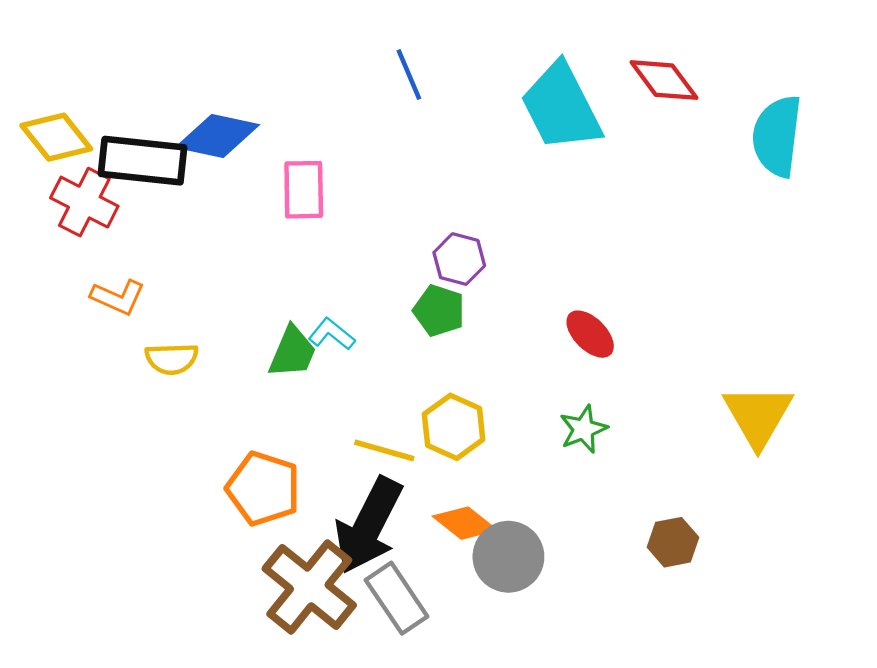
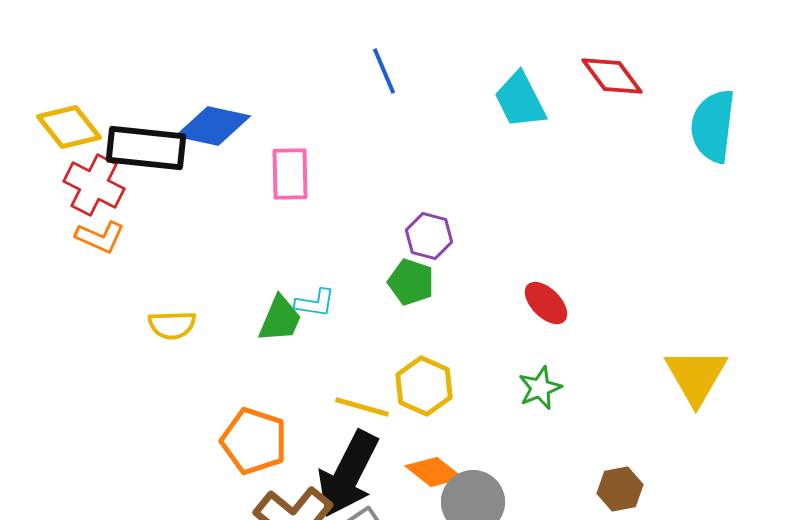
cyan trapezoid: (561, 107) -> (520, 100), size x0.7
orange L-shape: (118, 297) -> (100, 237), moved
cyan L-shape: (332, 334) -> (315, 303), turned 150

